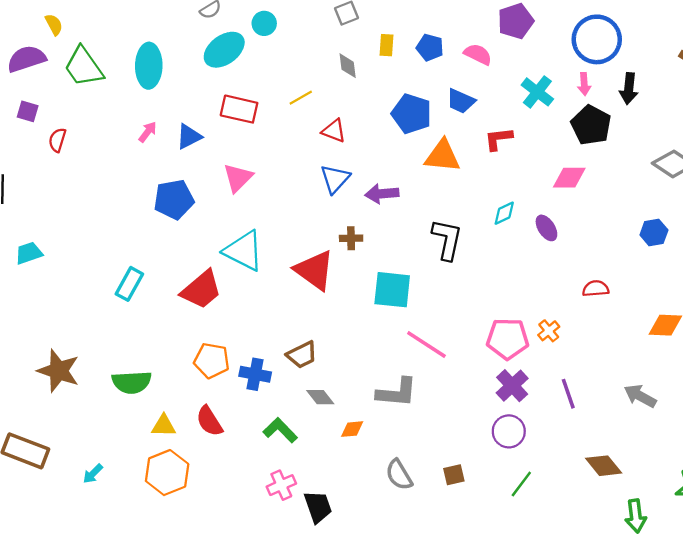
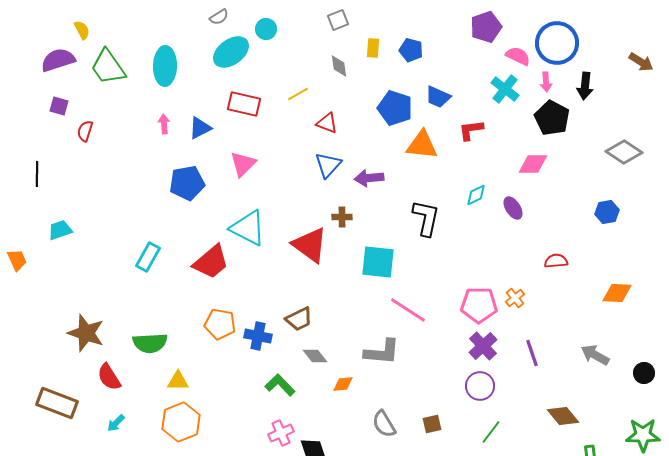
pink semicircle: (478, 54) -> (518, 56), moved
pink arrow: (148, 132) -> (164, 124), turned -42
red semicircle: (209, 421) -> (109, 377), moved

